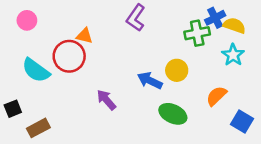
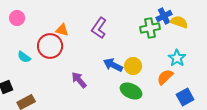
purple L-shape: (136, 18) -> (99, 28), moved
cyan star: (233, 55) -> (177, 58), moved
cyan semicircle: (36, 70) -> (24, 57), size x0.6
yellow circle: (177, 70) -> (133, 66), moved
blue square: (242, 122) -> (185, 97), turned 30

